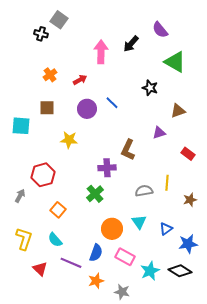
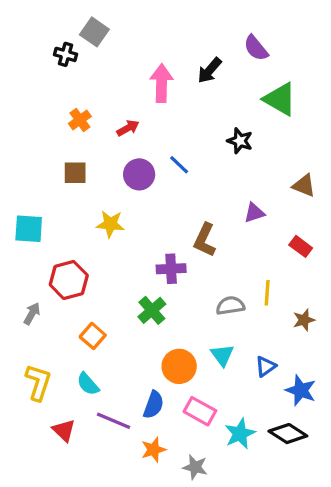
brown triangle: (178, 111) -> (304, 186), moved, turned 42
cyan square: (21, 126) -> (29, 229), moved
blue star: (188, 244) -> (301, 390), turned 30

